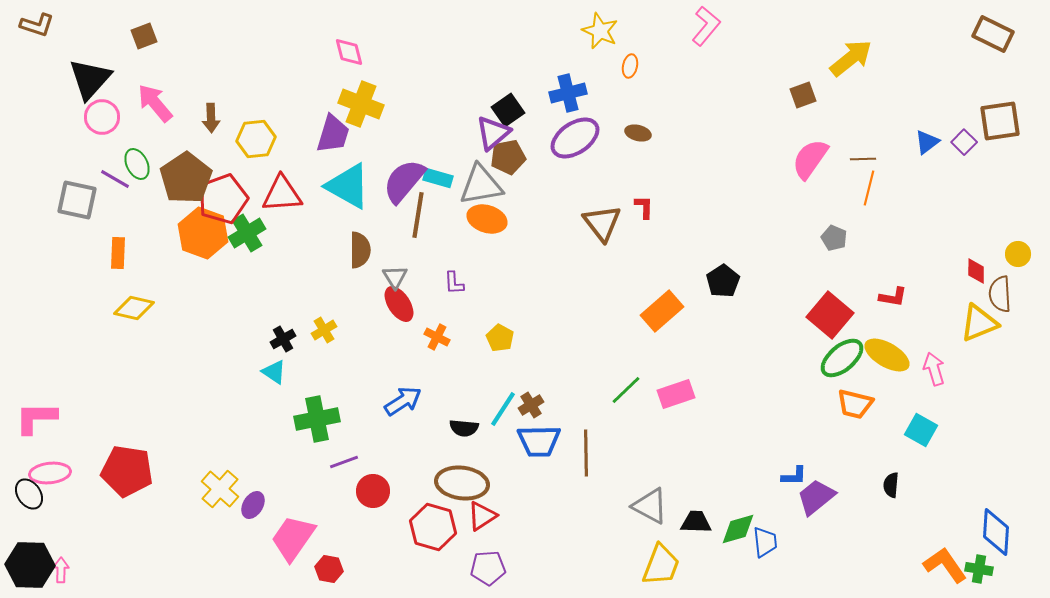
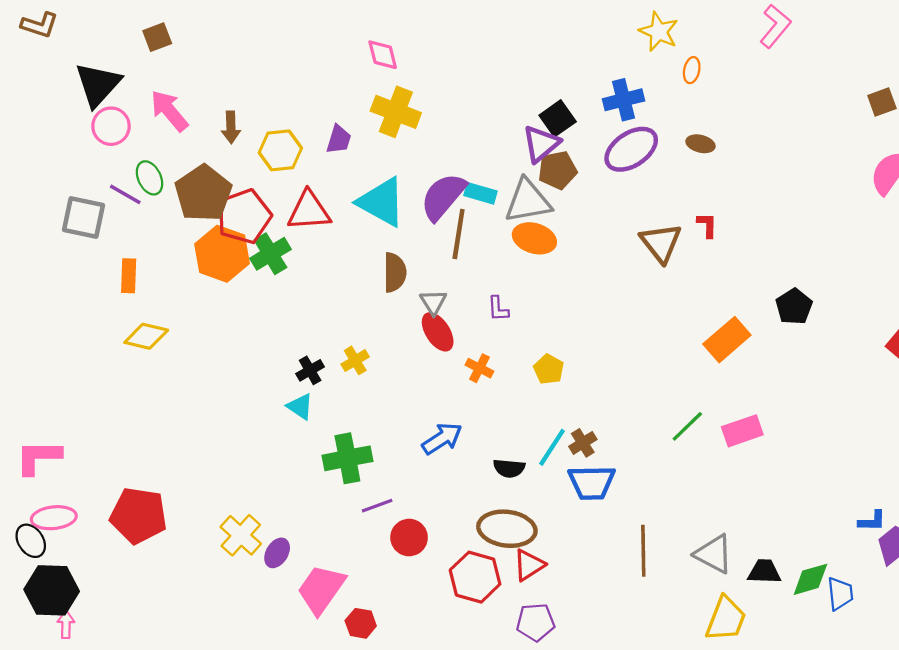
purple trapezoid: (333, 134) -> (339, 139), moved, size x0.7
brown line: (586, 453) -> (643, 551), moved
black hexagon: (30, 565) -> (52, 590), moved

